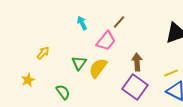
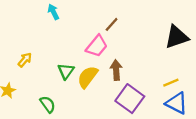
cyan arrow: (82, 23) -> (53, 12), moved
brown arrow: (137, 62) -> (116, 70), moved

